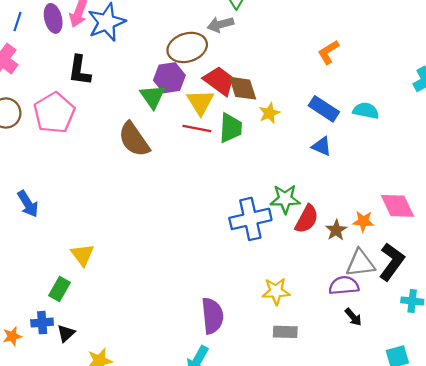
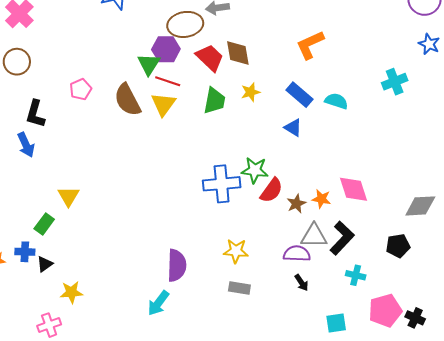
orange L-shape: (328, 52) -> (310, 45), size x1.4
black L-shape: (80, 70) -> (35, 114), moved
brown diamond: (243, 88) -> (238, 53), moved
yellow triangle: (200, 102) -> (163, 104), moved
pink pentagon: (54, 113) -> (81, 89), moved, size x0.6
red line: (197, 129) -> (168, 81), moved

